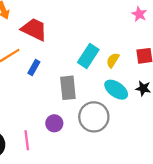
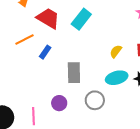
cyan rectangle: (88, 56) -> (81, 19), moved
cyan ellipse: (116, 90) -> (117, 78), turned -55
gray circle: (94, 117) -> (95, 100), size x0.7

